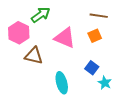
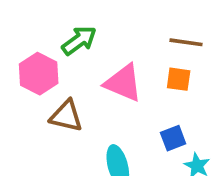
orange square: (95, 36) -> (179, 79), turned 32
blue square: (92, 68) -> (173, 138), turned 32

